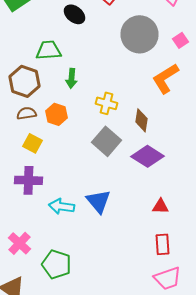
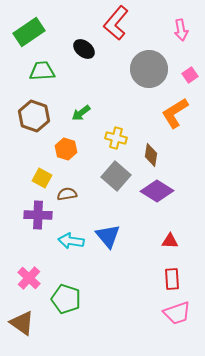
green trapezoid: (48, 50) -> (42, 71), moved
green arrow: (72, 78) -> (81, 113), turned 48
brown semicircle: (26, 113) -> (67, 194), moved

